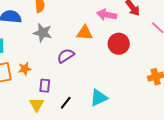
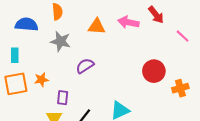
orange triangle: (85, 33) -> (97, 27), moved
red circle: (119, 44) -> (154, 71), moved

